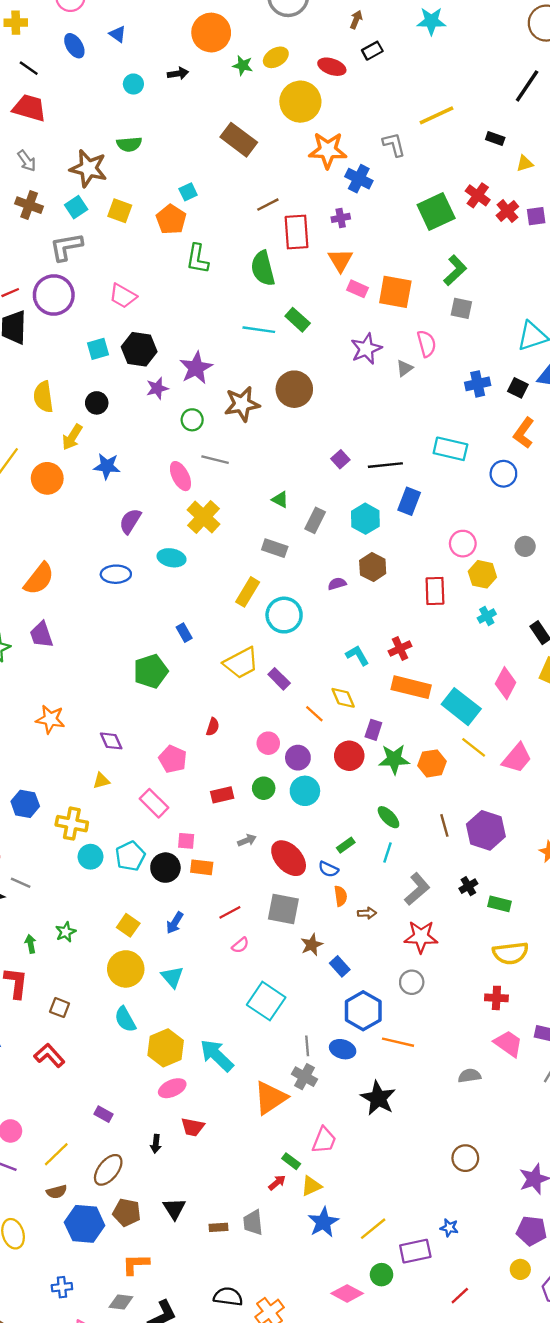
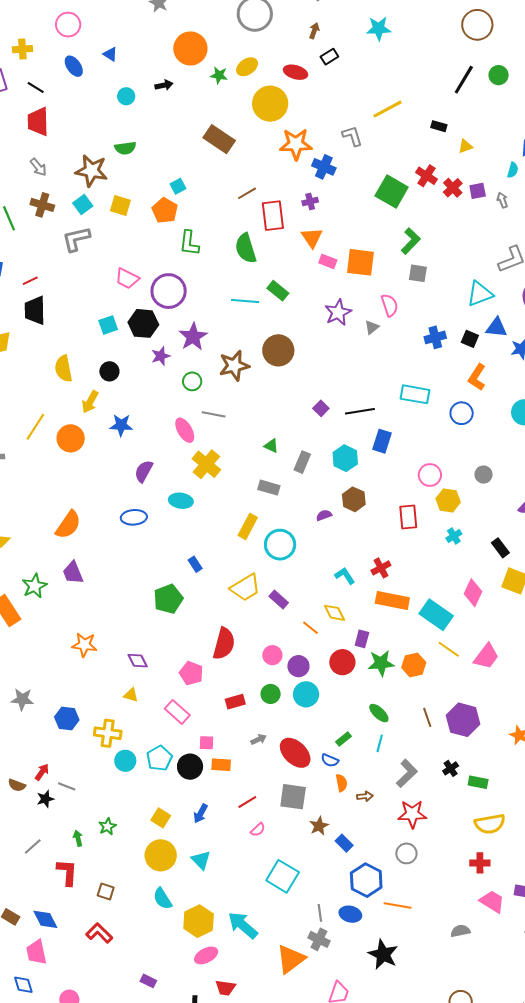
red trapezoid: (29, 108) -> (38, 122), turned -104
green square: (436, 211) -> (392, 191), turned -32
purple circle: (54, 295) -> (169, 291), moved
red semicircle: (213, 727) -> (224, 644), size x2.0
yellow triangle: (101, 781) -> (131, 695), turned 35

